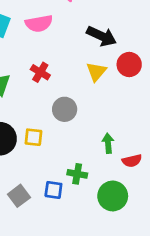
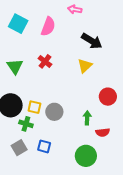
pink semicircle: (39, 23) -> (48, 27), turned -66
red circle: (129, 64) -> (108, 97), moved
gray circle: (65, 109) -> (54, 112), moved
green cross: (77, 174) -> (26, 124), moved

